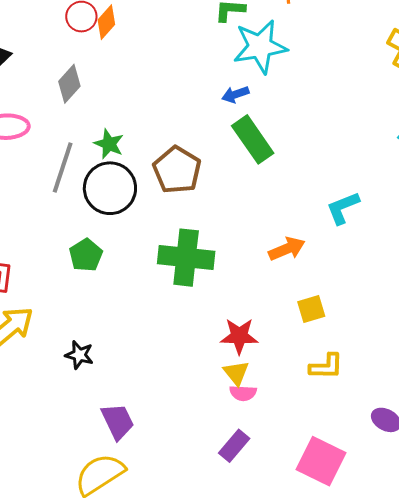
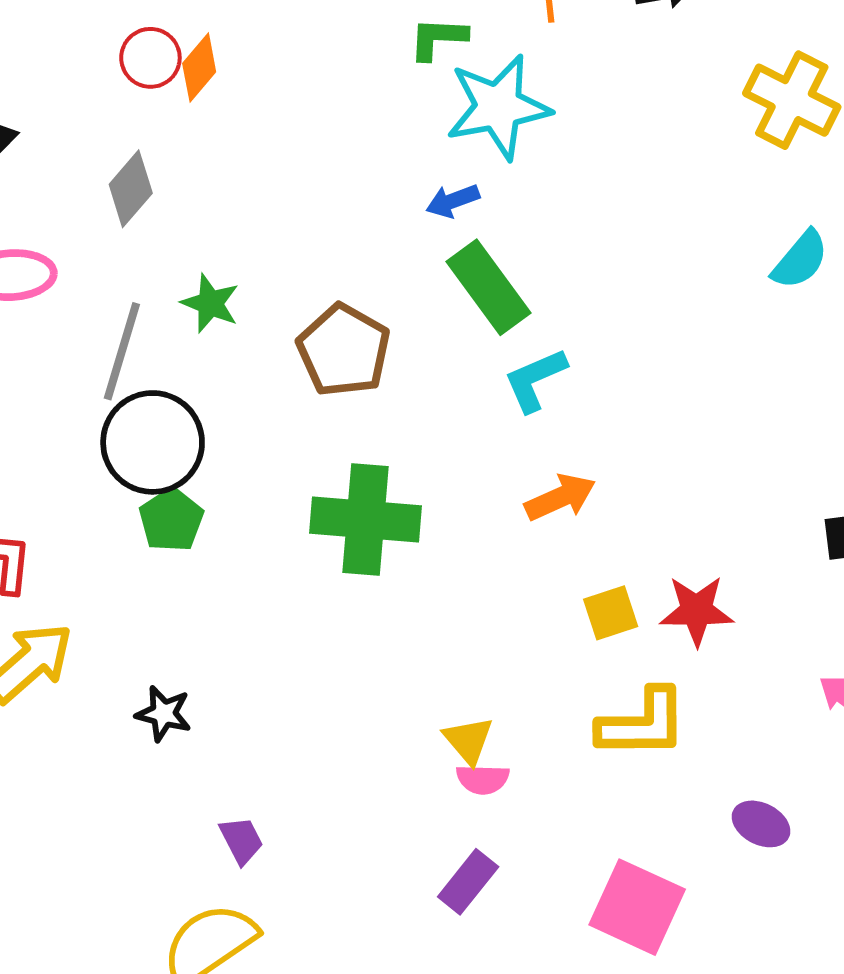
black circle: (110, 188) -> (153, 442), moved
cyan L-shape: (343, 208) -> (535, 380), moved
red star: (239, 336) -> (697, 611), moved
yellow L-shape: (326, 367) -> (642, 724), size x1.4
purple trapezoid: (118, 421) -> (241, 840), size x0.7

